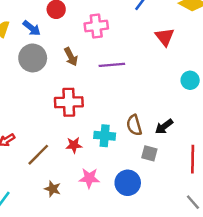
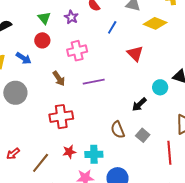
gray circle: (33, 58) -> (15, 93), moved
black arrow: (164, 127) -> (139, 104), moved
cyan cross: (105, 136) -> (94, 154), moved
gray square: (149, 153) -> (143, 135), moved, turned 32

